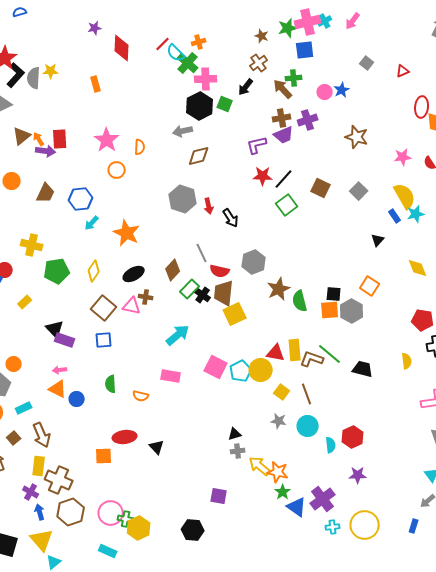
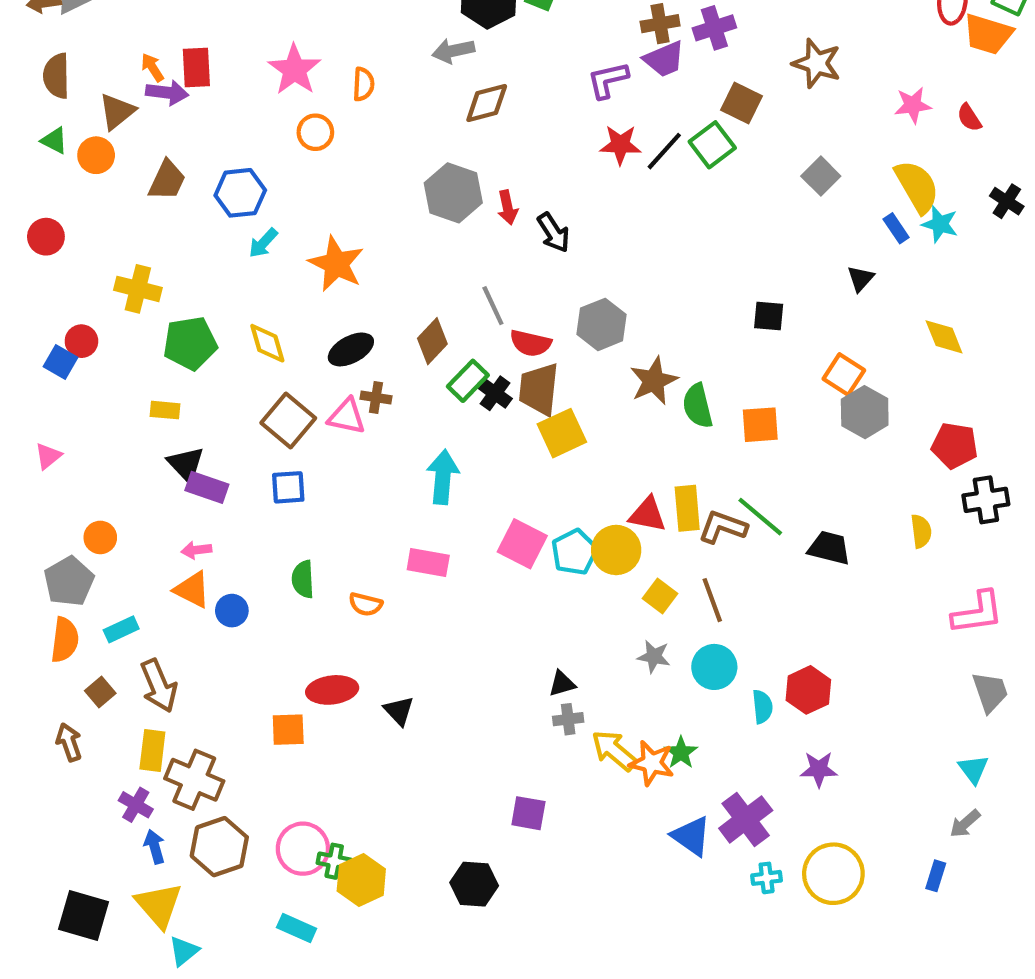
brown triangle: (22, 136) -> (117, 111), moved
brown square: (321, 188) -> (741, 103), moved
green square: (287, 205) -> (712, 145), moved
cyan star: (416, 214) -> (940, 224), turned 30
yellow diamond: (94, 271) -> (267, 343), turned -50
black square: (334, 294) -> (769, 316), moved
yellow rectangle: (25, 302) -> (165, 410), moved, turned 48
gray hexagon: (352, 311) -> (865, 412), moved
cyan arrow: (178, 335) -> (443, 477), turned -45
green star: (283, 492) -> (681, 753), moved

